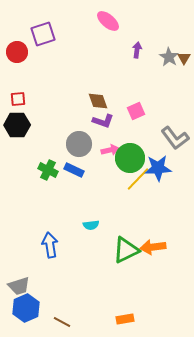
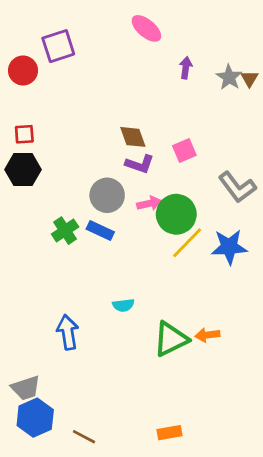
blue star: (158, 168) -> (229, 247), moved
green cross: (48, 170) -> (65, 231), turned 30
orange arrow: (153, 247) -> (207, 335), size x0.7

